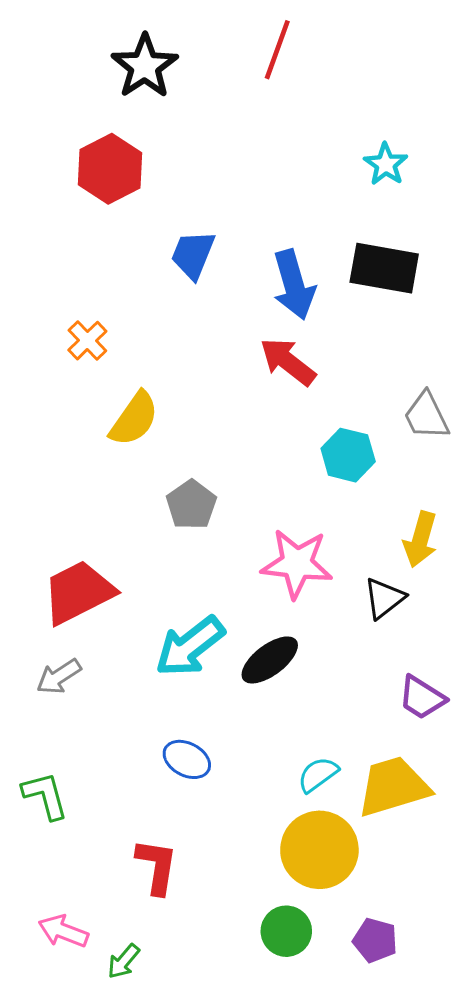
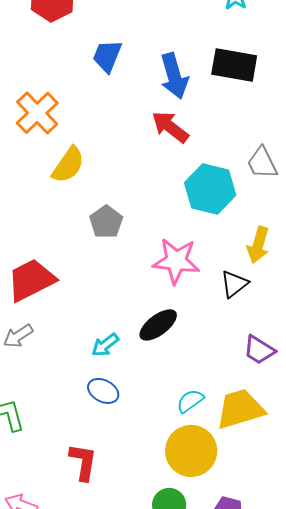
orange cross: (87, 341) -> (37, 113), size x1.6
cyan hexagon: (348, 455) -> (210, 189), size x1.4
cyan arrow: (190, 646) -> (105, 345), moved, size x0.6

